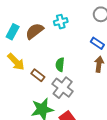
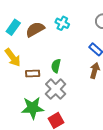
cyan cross: (61, 22) -> (62, 23), turned 32
brown rectangle: (38, 75) -> (33, 74), turned -48

